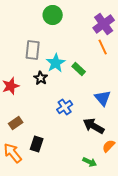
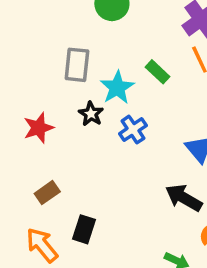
green rectangle: (79, 69) -> (157, 72), moved
blue cross: (65, 107) -> (133, 130), moved

